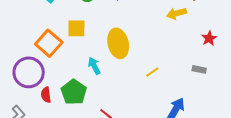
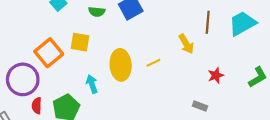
yellow arrow: (176, 13) -> (186, 44), turned -114
yellow line: (152, 72) -> (153, 63), moved

